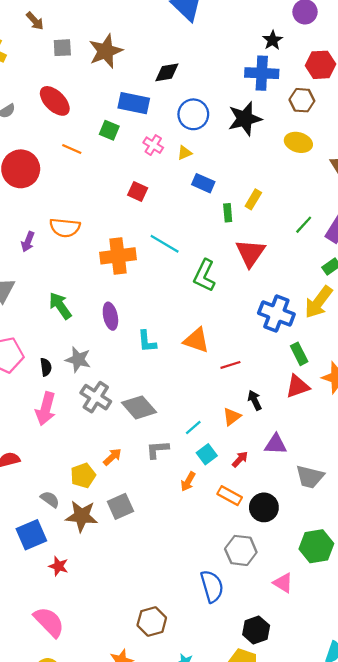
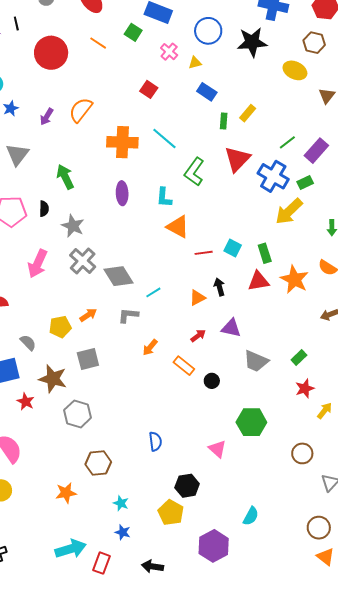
brown hexagon: (302, 100) -> (314, 43), moved
orange semicircle: (65, 228) -> (81, 110), turned 112
blue cross: (276, 314) -> (273, 176), moved
purple ellipse: (110, 316) -> (122, 193), moved
cyan L-shape: (147, 341) -> (164, 198), moved
black semicircle: (46, 367) -> (44, 209), moved
cyan line: (193, 428) -> (153, 292), moved
cyan square: (207, 454) -> (233, 248), moved, turned -36
black circle: (264, 507) -> (212, 381), size x0.6
brown star: (82, 516) -> (53, 379), moved
gray hexagon: (241, 550) -> (78, 414), moved
blue semicircle: (212, 586) -> (155, 441), size x0.7

